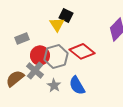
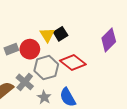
black square: (66, 15) -> (61, 34), moved, turned 32
red circle: (40, 55) -> (30, 49), moved

